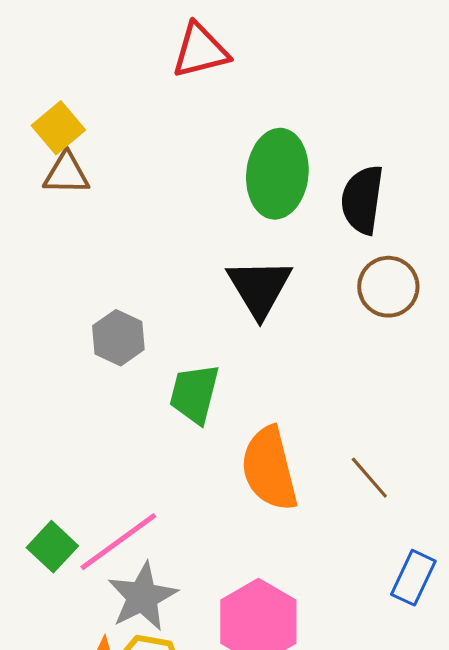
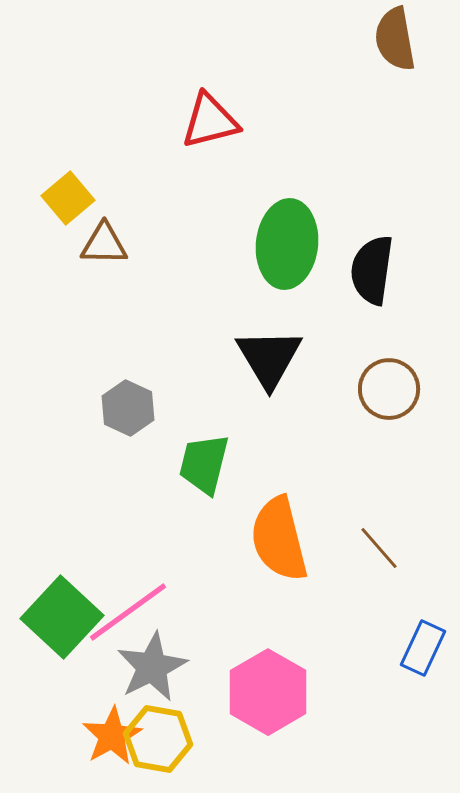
brown triangle: (66, 174) -> (104, 244), moved
brown circle: (388, 287) -> (389, 389), moved
green square: (52, 547) -> (62, 617), size x1.6

